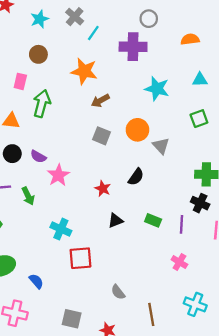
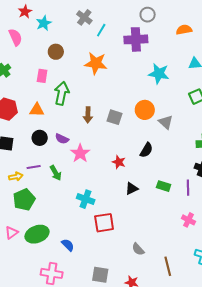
cyan star: (40, 19) -> (44, 23), moved
brown arrow: (100, 101) -> (88, 115), moved, turned -56

